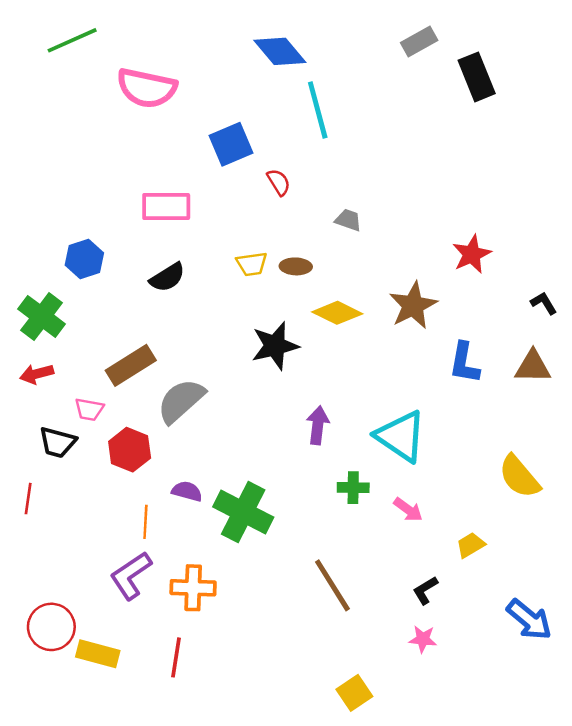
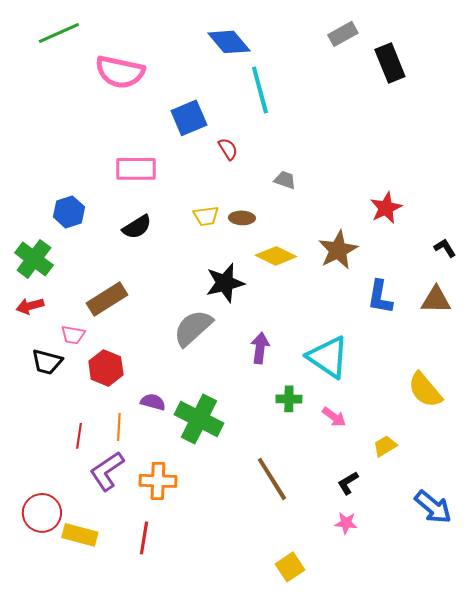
gray semicircle: (181, 401) -> (193, 328), moved
red line: (28, 499) -> (79, 436), moved

